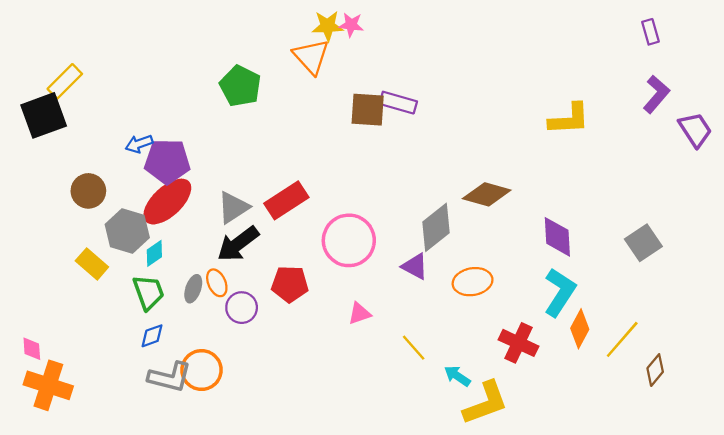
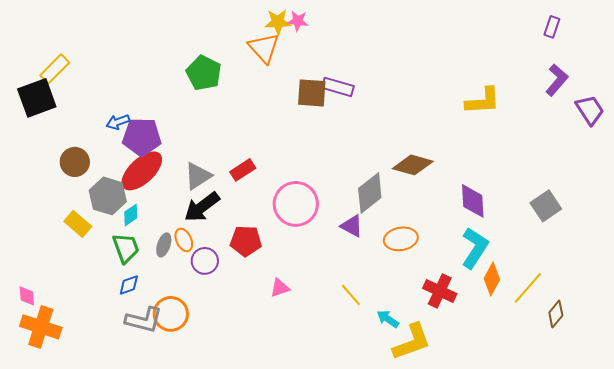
purple rectangle: (650, 32) -> (552, 27), turned 35
red rectangle: (286, 200) -> (243, 170), size x0.7
pink triangle: (359, 313) -> (280, 288), moved

